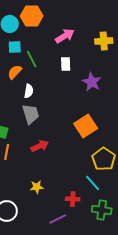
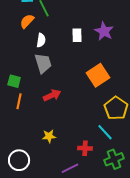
white rectangle: (66, 64) -> (77, 35), moved
green cross: (102, 210) -> (114, 159), turned -30

